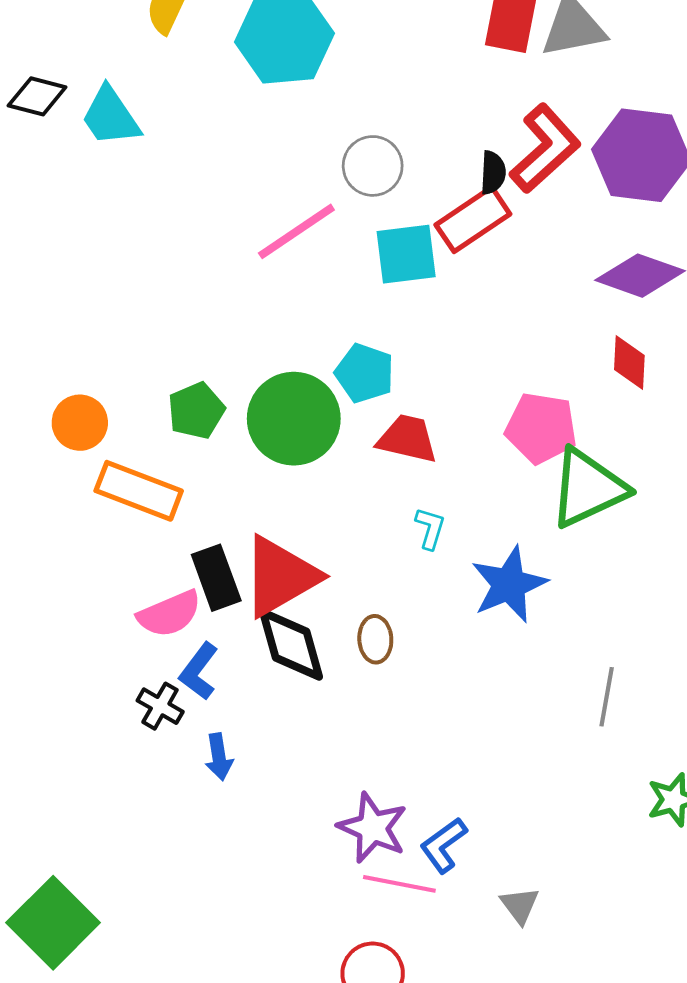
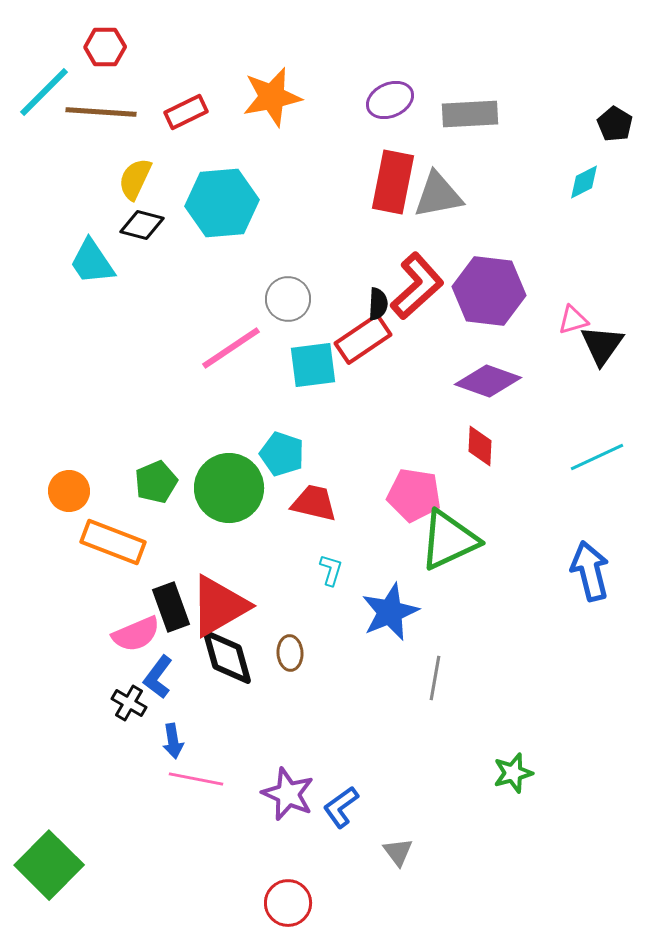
black diamond: (37, 96) -> (142, 225), moved
gray line: (607, 697) -> (435, 678), moved
pink line: (399, 884) -> (196, 779), moved

